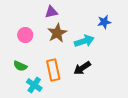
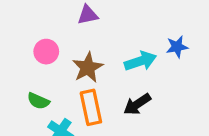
blue star: (104, 22) -> (177, 47), moved
brown star: (57, 33) -> (88, 68), moved

